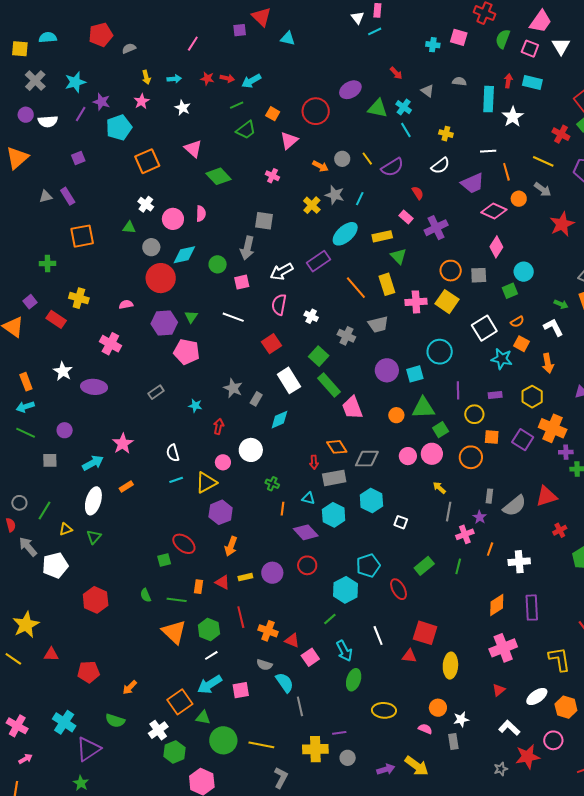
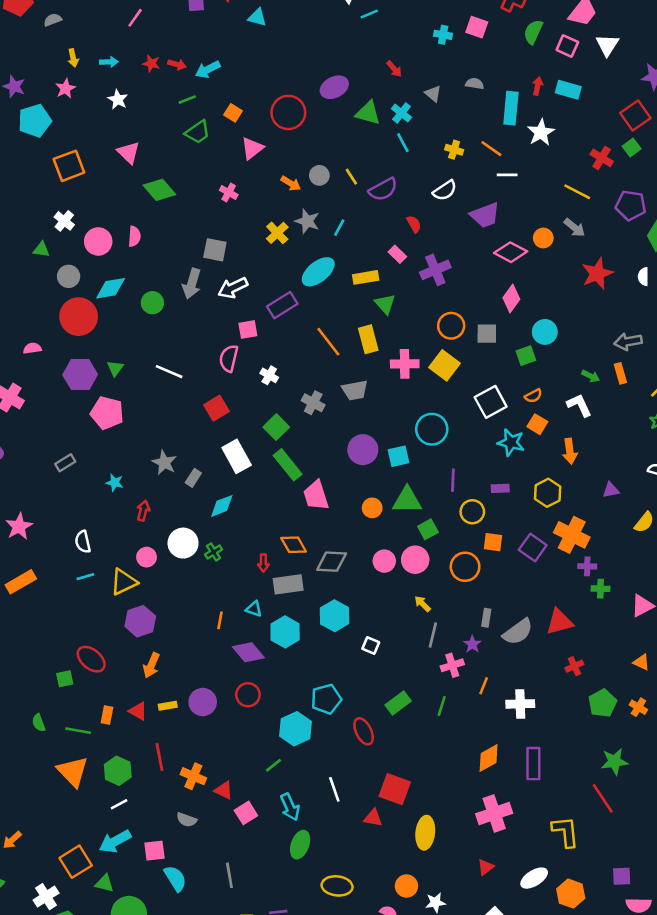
orange line: (506, 172) -> (491, 149), moved, turned -42
white arrow: (282, 272) -> (233, 288), moved
pink square: (242, 282) -> (248, 330), moved
green cross: (272, 484) -> (214, 552), moved, turned 32
orange rectangle: (126, 486) -> (21, 582), size x1.6
cyan semicircle: (285, 683) -> (175, 878), moved

